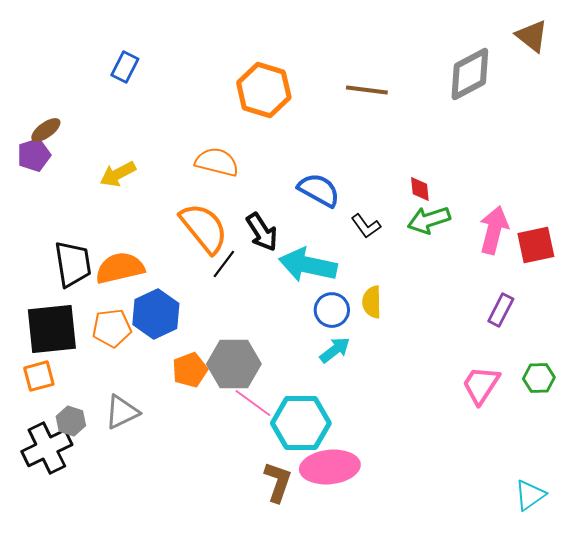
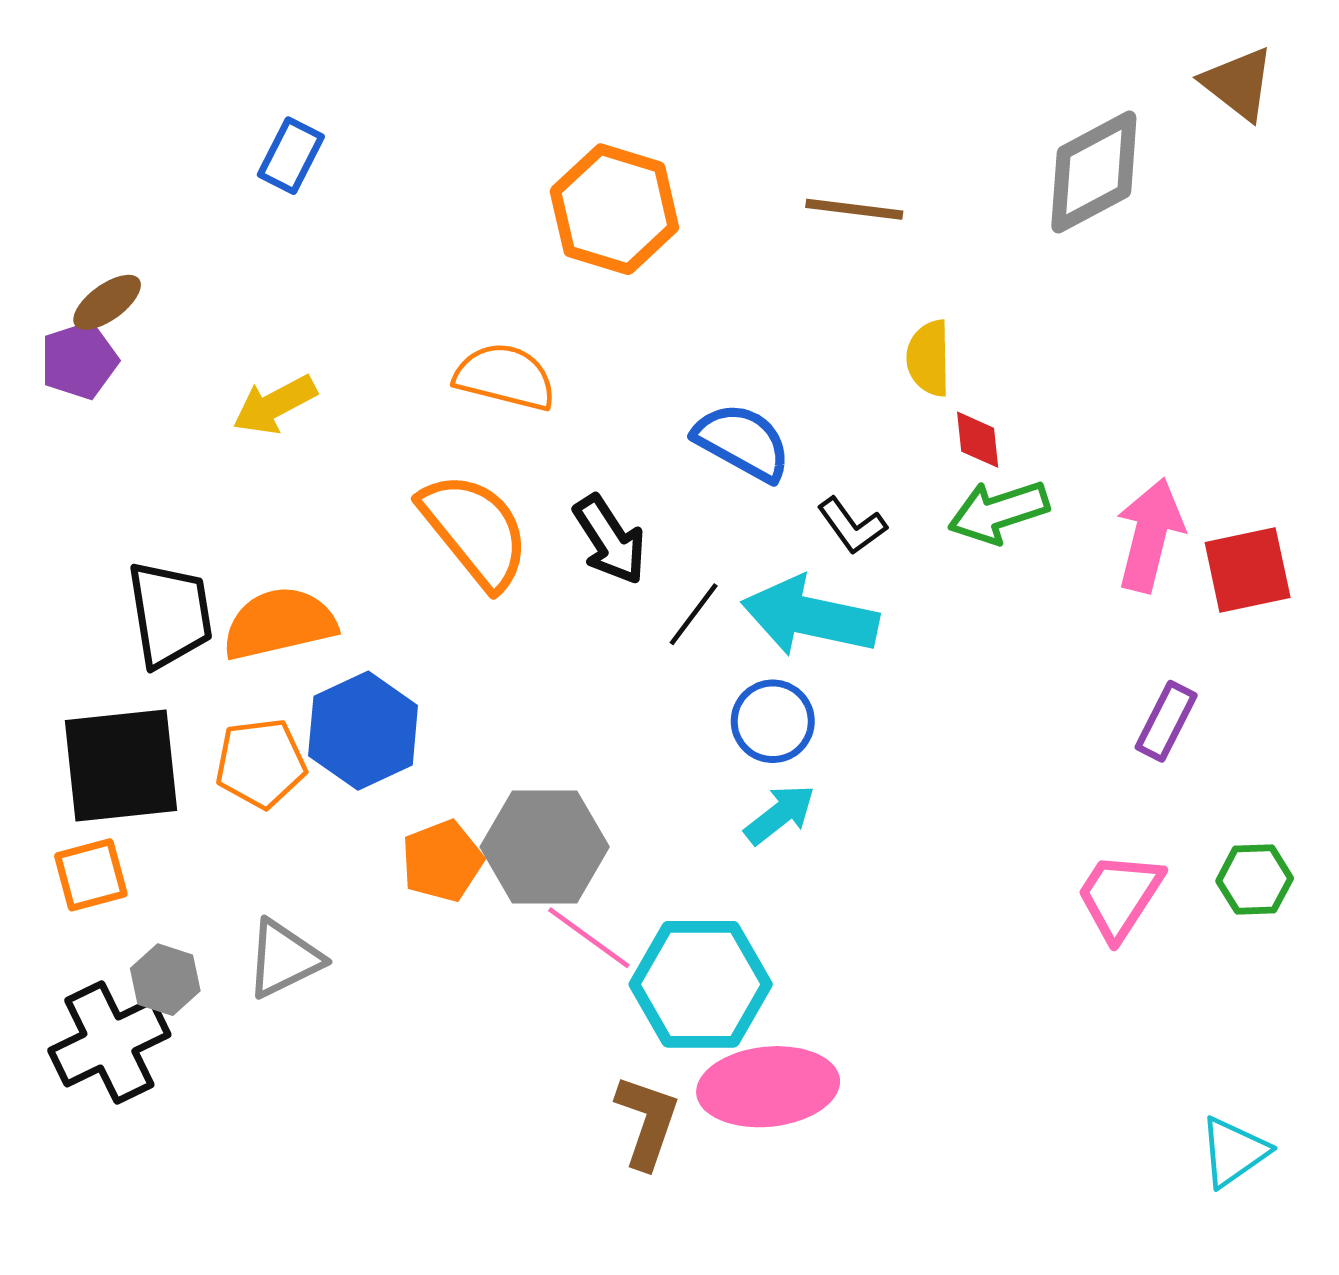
black line: (224, 264) -> (694, 614), moved
cyan arrow: (308, 265) -> (810, 617), moved
yellow semicircle: (372, 302) -> (929, 358), moved

